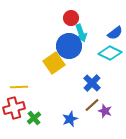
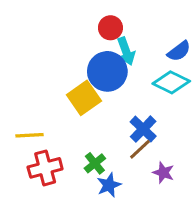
brown line: (92, 105) -> (140, 149), moved
red cross: (14, 108) -> (45, 168), moved
green cross: (34, 118) -> (95, 163), moved

